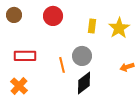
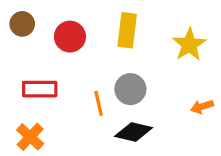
red circle: (53, 16) -> (70, 37), moved
yellow rectangle: (92, 26) -> (127, 30), moved, size x1.5
black diamond: (84, 83) -> (134, 132), turned 50

